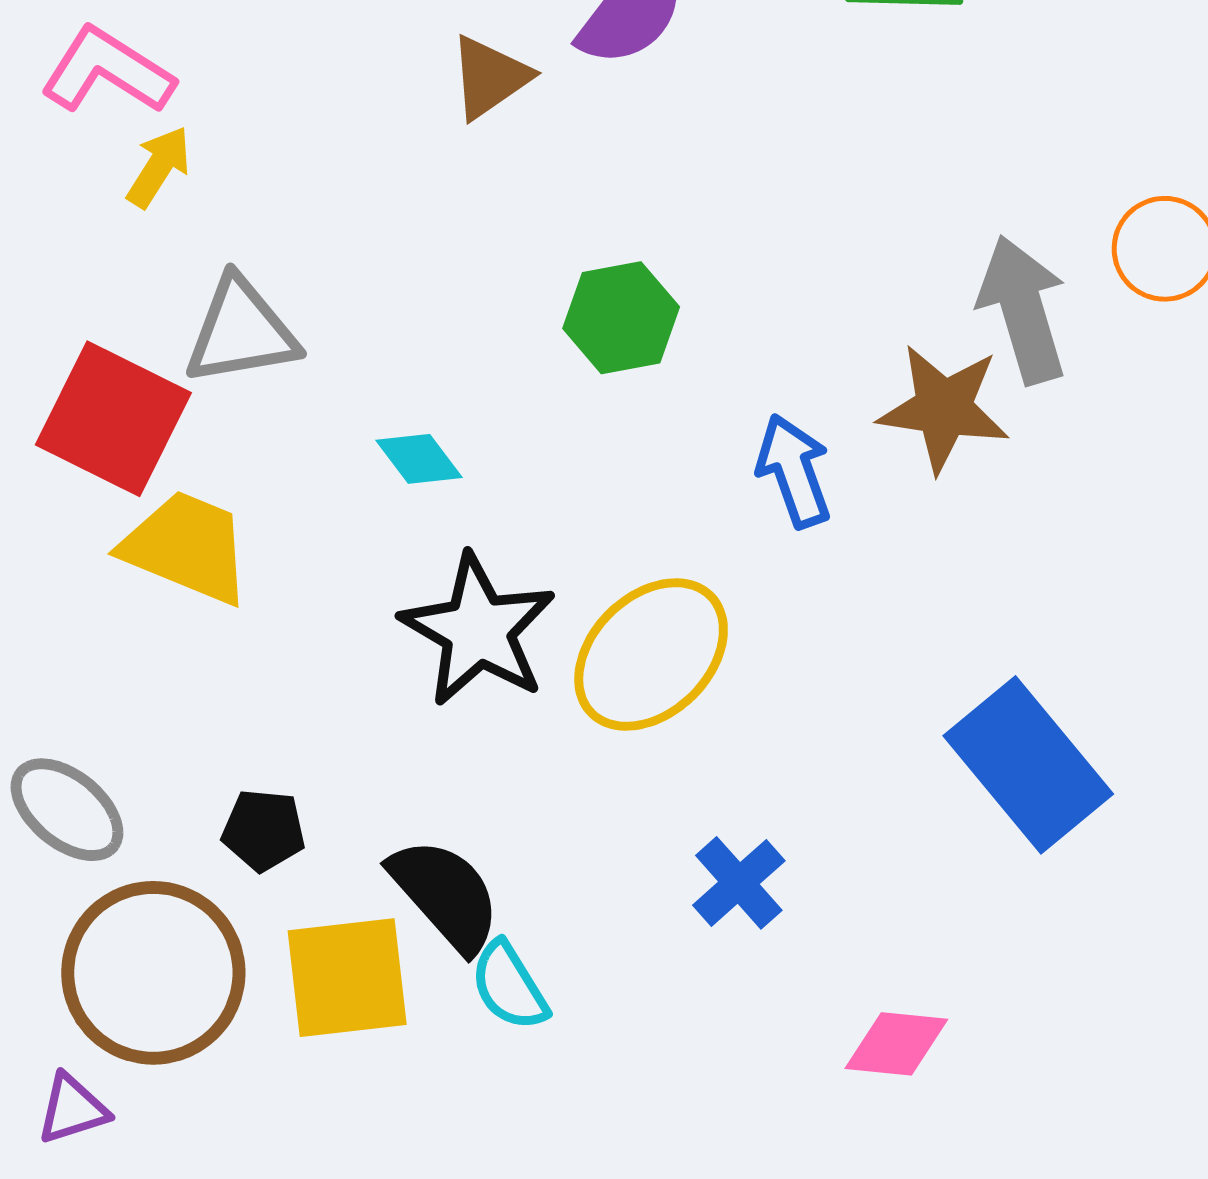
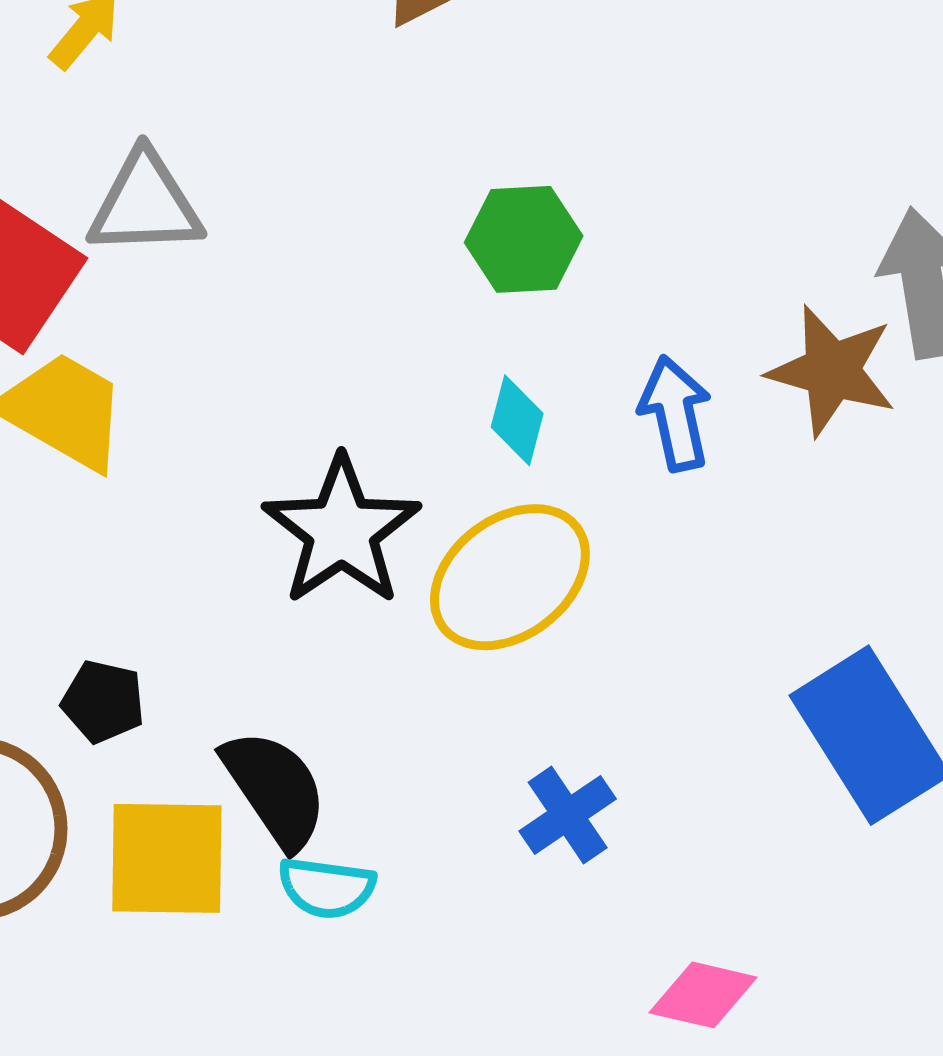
cyan diamond: (419, 459) -> (517, 420), moved, turned 44
cyan semicircle: (509, 986) -> (327, 888), turned -58

